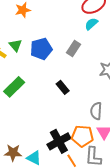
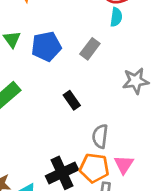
cyan semicircle: (91, 24) -> (116, 17), turned 136
gray semicircle: (96, 111) -> (100, 136), moved

